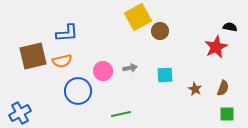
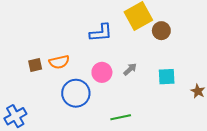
blue L-shape: (67, 33) -> (101, 33), moved
brown square: (33, 56) -> (35, 65), moved, size x0.5
gray arrow: (130, 68) -> (130, 69), turned -32

